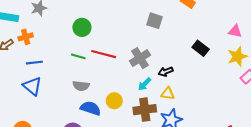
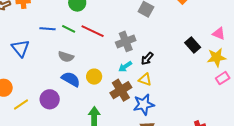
black rectangle: (201, 48) -> (193, 45), moved
blue line: (34, 63) -> (48, 29), moved
black arrow: (166, 72) -> (147, 59), turned -40
brown cross: (145, 110) -> (121, 90), turned -35

